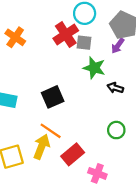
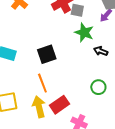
orange line: (51, 131) -> (42, 83), turned 30
yellow arrow: (41, 147) -> (39, 107), moved, turned -40

